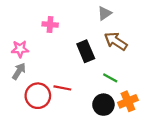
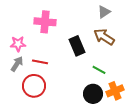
gray triangle: (105, 13) -> (104, 12), moved
pink cross: (50, 24) -> (45, 22), size x1.5
red line: (62, 88) -> (40, 62), moved

